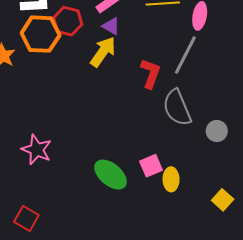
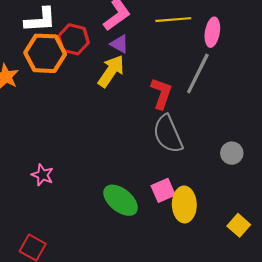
gray semicircle: (177, 108) -> (168, 134), moved
pink star: (37, 150) -> (42, 175), size x0.7
yellow ellipse: (171, 179) -> (184, 204), size x1.4

